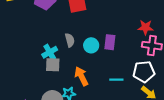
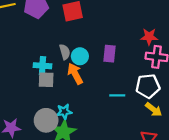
cyan circle: (91, 45) -> (80, 56), moved
cyan cross: (50, 52) -> (42, 66), turned 35
orange arrow: (81, 76) -> (75, 74), moved

